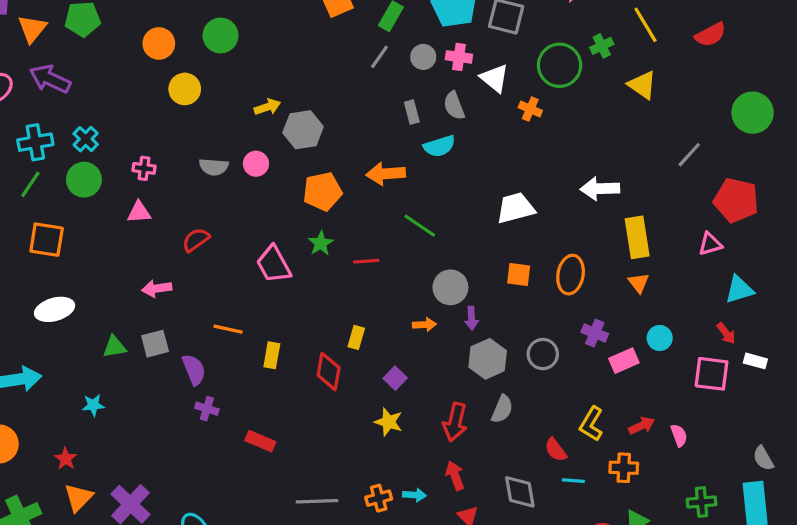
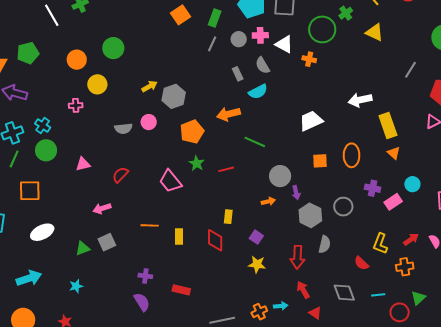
pink cross: (144, 168) -> (76, 105), moved
purple semicircle: (194, 370) -> (142, 302), moved
cyan line: (573, 481) -> (378, 295), moved

